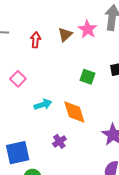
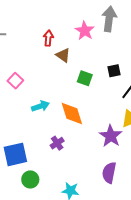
brown triangle: (65, 35) -> (63, 55), moved, turned -42
red arrow: (36, 40) -> (48, 38), moved

